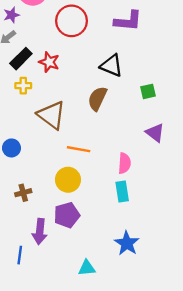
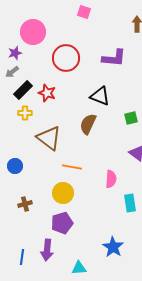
cyan rectangle: (122, 192) -> (130, 203), moved
purple arrow: (40, 232) -> (47, 250), moved

